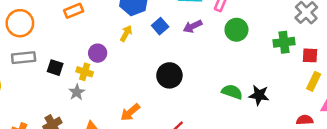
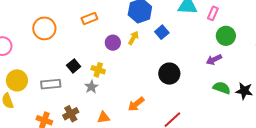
purple arrow: (193, 26) -> (214, 60), moved
purple circle: (98, 53) -> (113, 43), moved
gray rectangle: (24, 58) -> (51, 84), moved
black square: (55, 68) -> (74, 66), turned 32

